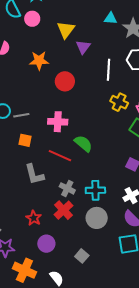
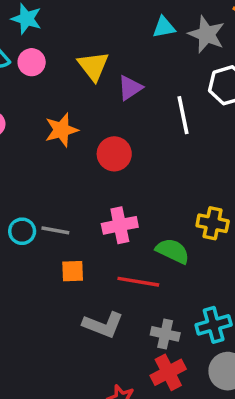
purple triangle: (83, 47) -> (130, 88), turned 35
yellow cross: (119, 102) -> (213, 223), moved
gray line: (21, 115) -> (55, 230), turned 35
gray L-shape: (34, 174) -> (103, 325), turned -40
red cross: (63, 210) -> (168, 372), turned 30

